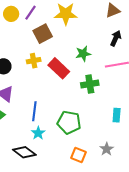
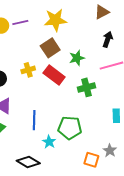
purple line: (30, 13) -> (20, 22), turned 49
brown square: (43, 34) -> (50, 48), moved
cyan star: (38, 133) -> (49, 142), moved
orange square: (78, 155) -> (91, 160), moved

